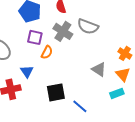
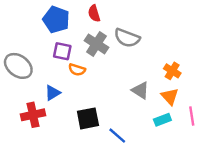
orange semicircle: (47, 52) -> (77, 70), turned 80
blue triangle: (27, 71) -> (53, 93), turned 32

